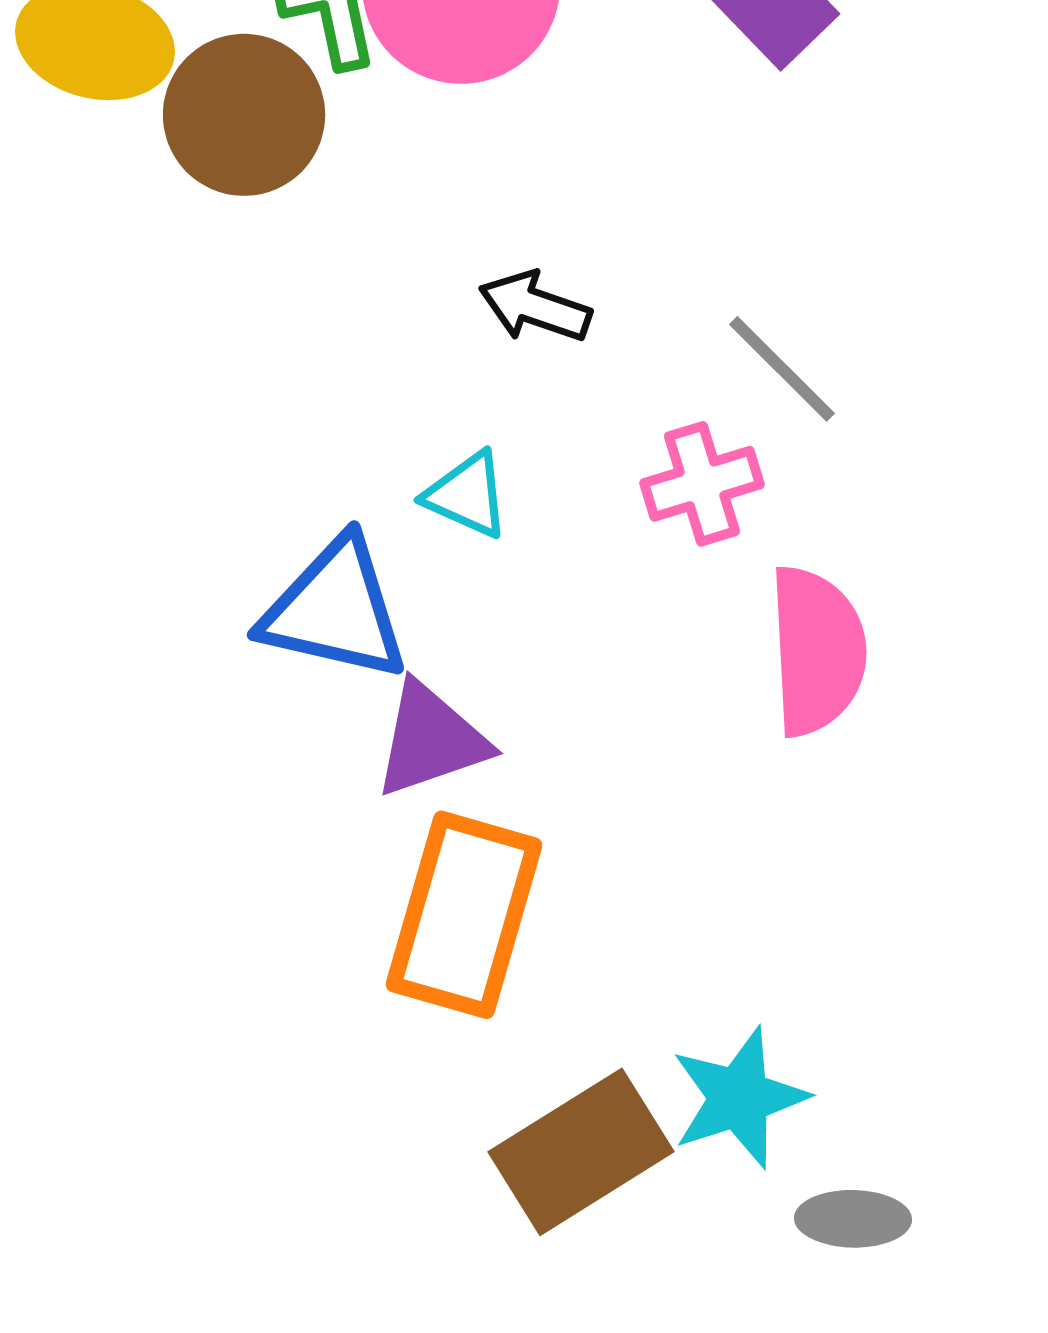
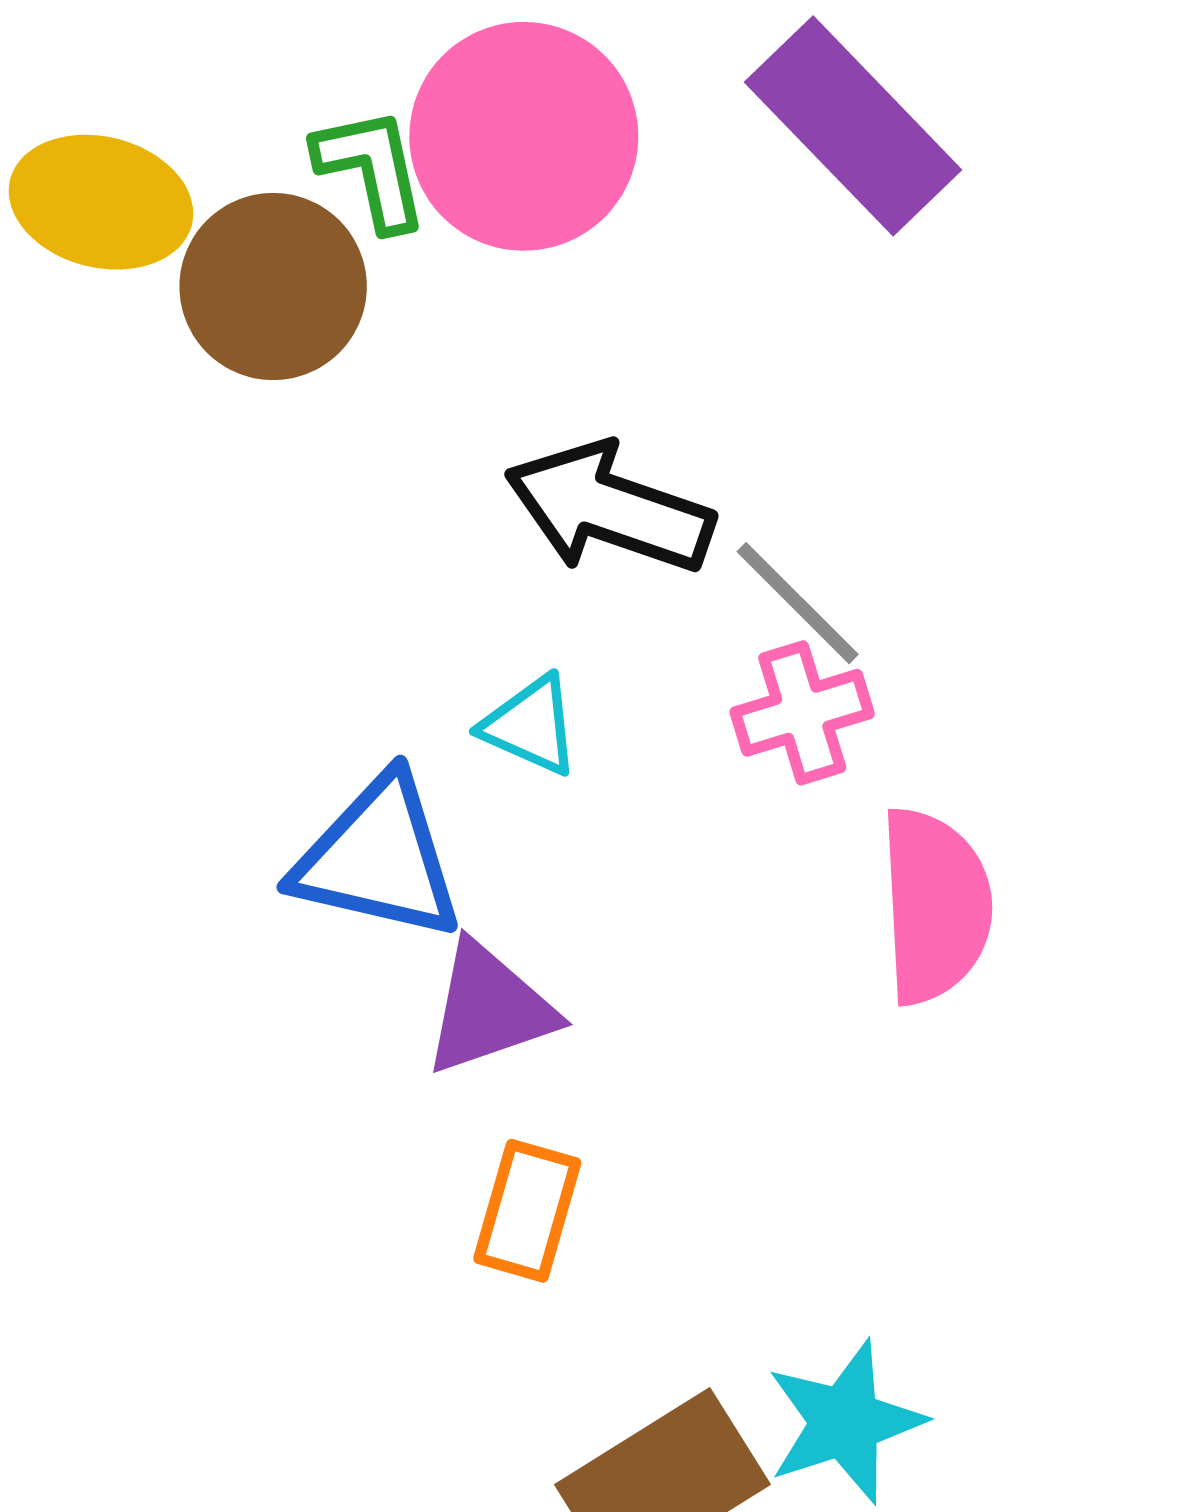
black arrow: (535, 307) -> (609, 508), size x1.6
gray line: (782, 369) -> (798, 603), moved
orange rectangle: (464, 915) -> (527, 1211), size x0.6

